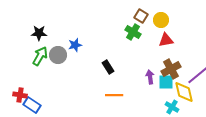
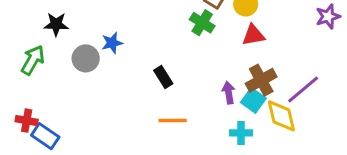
green arrow: (40, 56) -> (33, 60), moved
cyan square: (166, 82) -> (253, 100), turned 35
cyan cross: (172, 107) -> (241, 133), moved, turned -32

